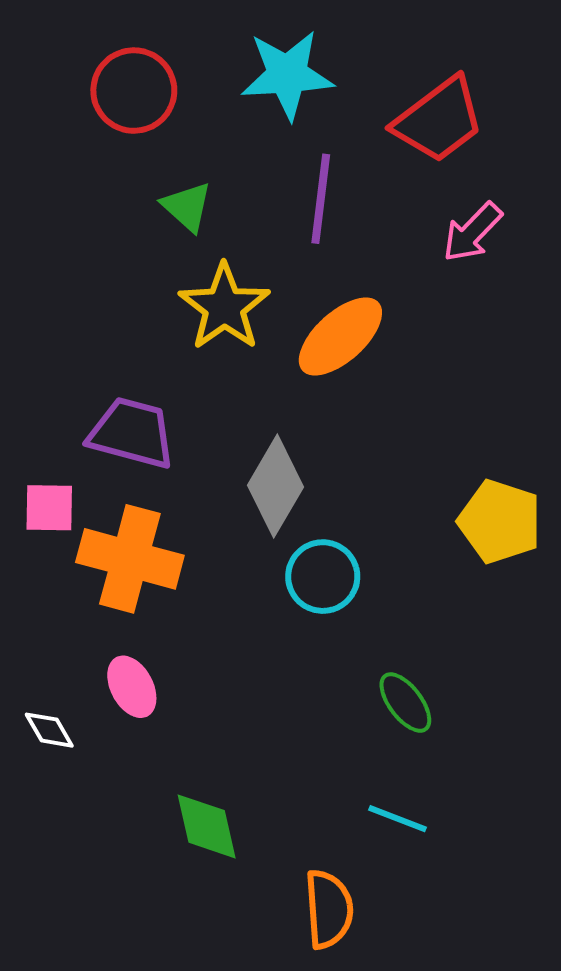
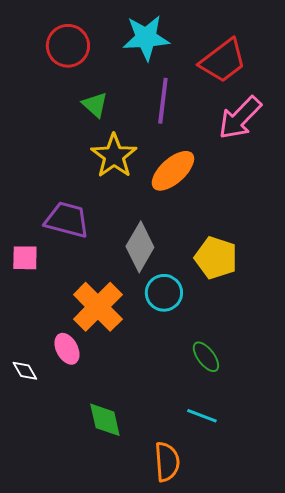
pink arrow: (472, 232) -> (240, 118), size x1.4
yellow pentagon: (500, 521) -> (216, 258), moved
orange cross: (130, 559) -> (98, 307), moved, turned 30

